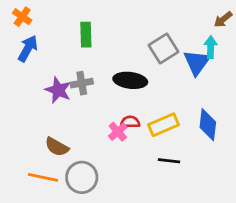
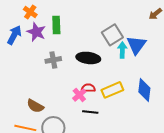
orange cross: (22, 17) -> (30, 12), moved
cyan arrow: (211, 47) -> (122, 50), moved
purple star: (58, 90) -> (36, 32), moved
black line: (169, 161) -> (90, 112), moved

